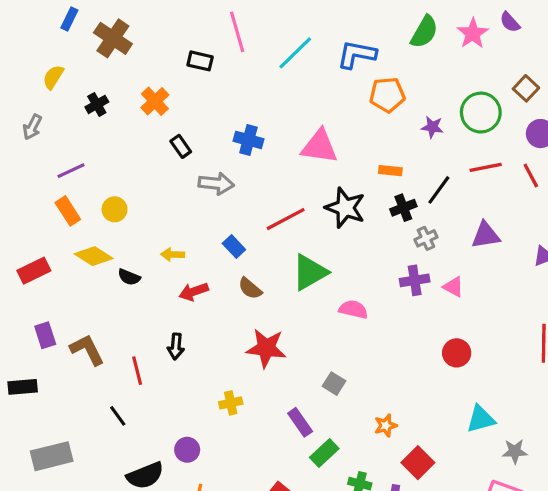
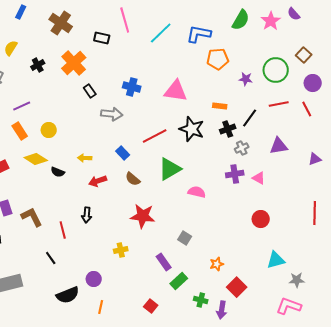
brown cross: (113, 38) -> (61, 23), moved
orange cross: (155, 101) -> (74, 63), size x1.4

